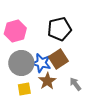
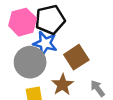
black pentagon: (59, 29) -> (50, 20), moved
blue star: (41, 63) -> (45, 43), moved

